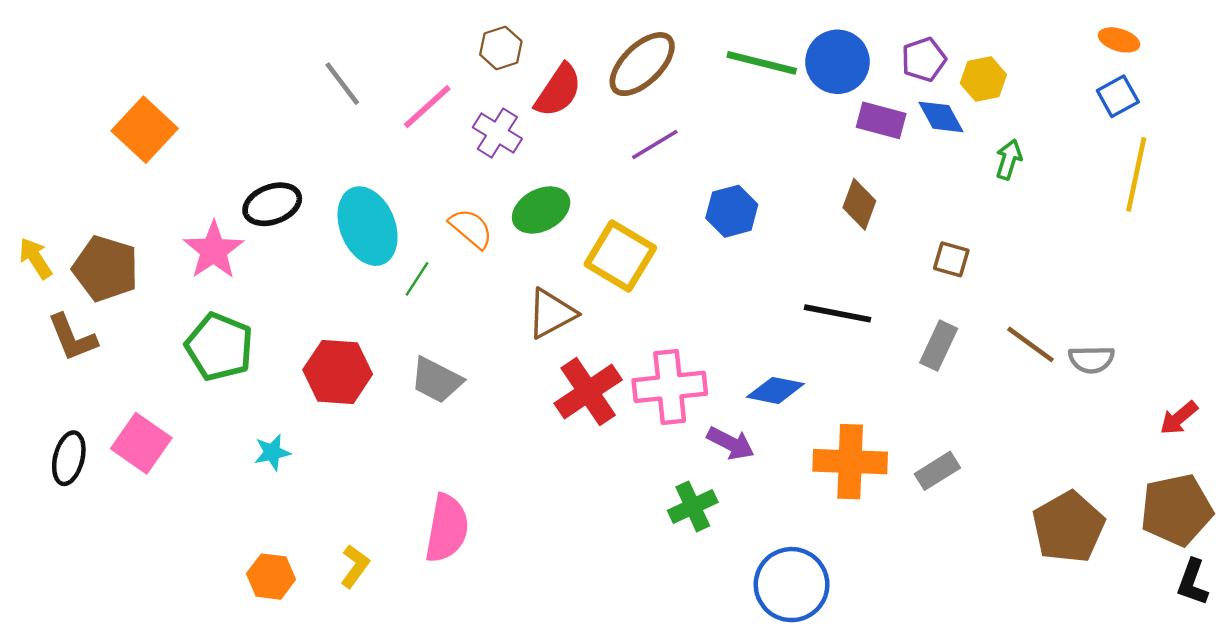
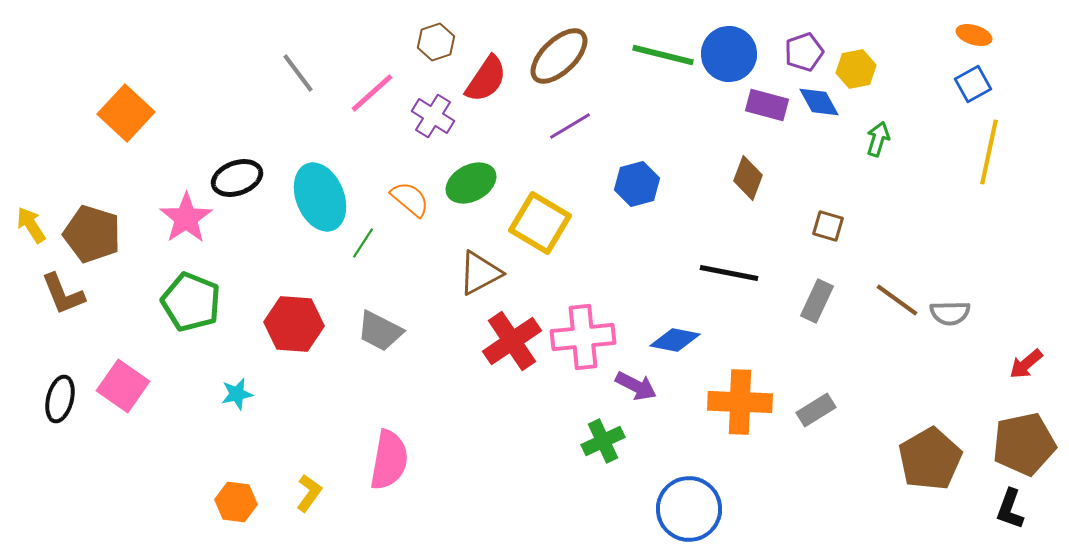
black L-shape: (1193, 582) -> (1010, 509), moved

